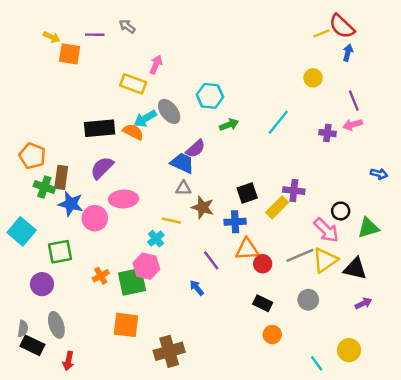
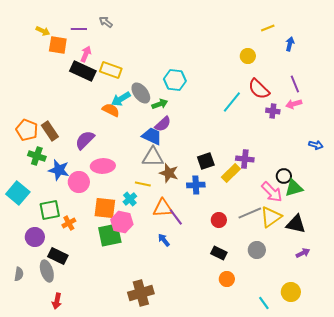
red semicircle: (342, 26) -> (259, 89), moved
pink arrow: (156, 65) -> (86, 54), moved
yellow circle: (313, 78) -> (248, 56), moved
green arrow: (229, 125) -> (160, 104), moved
black rectangle: (100, 128) -> (83, 71), moved, turned 30
brown rectangle: (61, 177) -> (50, 131), moved, turned -42
gray triangle: (184, 188) -> (153, 157), size x1.6
green triangle: (368, 228) -> (294, 188), moved
orange triangle: (247, 249) -> (163, 208), moved
orange cross: (101, 276) -> (69, 223), moved
orange square: (126, 325) -> (105, 208), moved
black rectangle: (32, 345) -> (58, 256), moved

